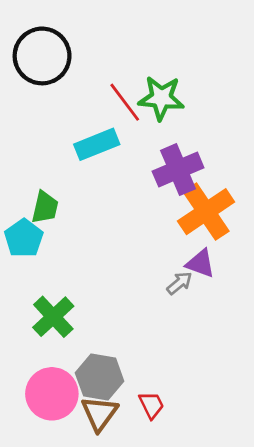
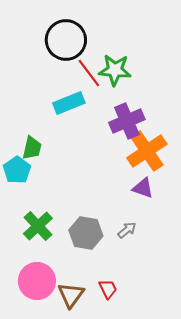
black circle: (42, 56) -> (66, 40), moved
gray arrow: (179, 283) -> (127, 230), moved
gray hexagon: (100, 377) -> (86, 233), moved

